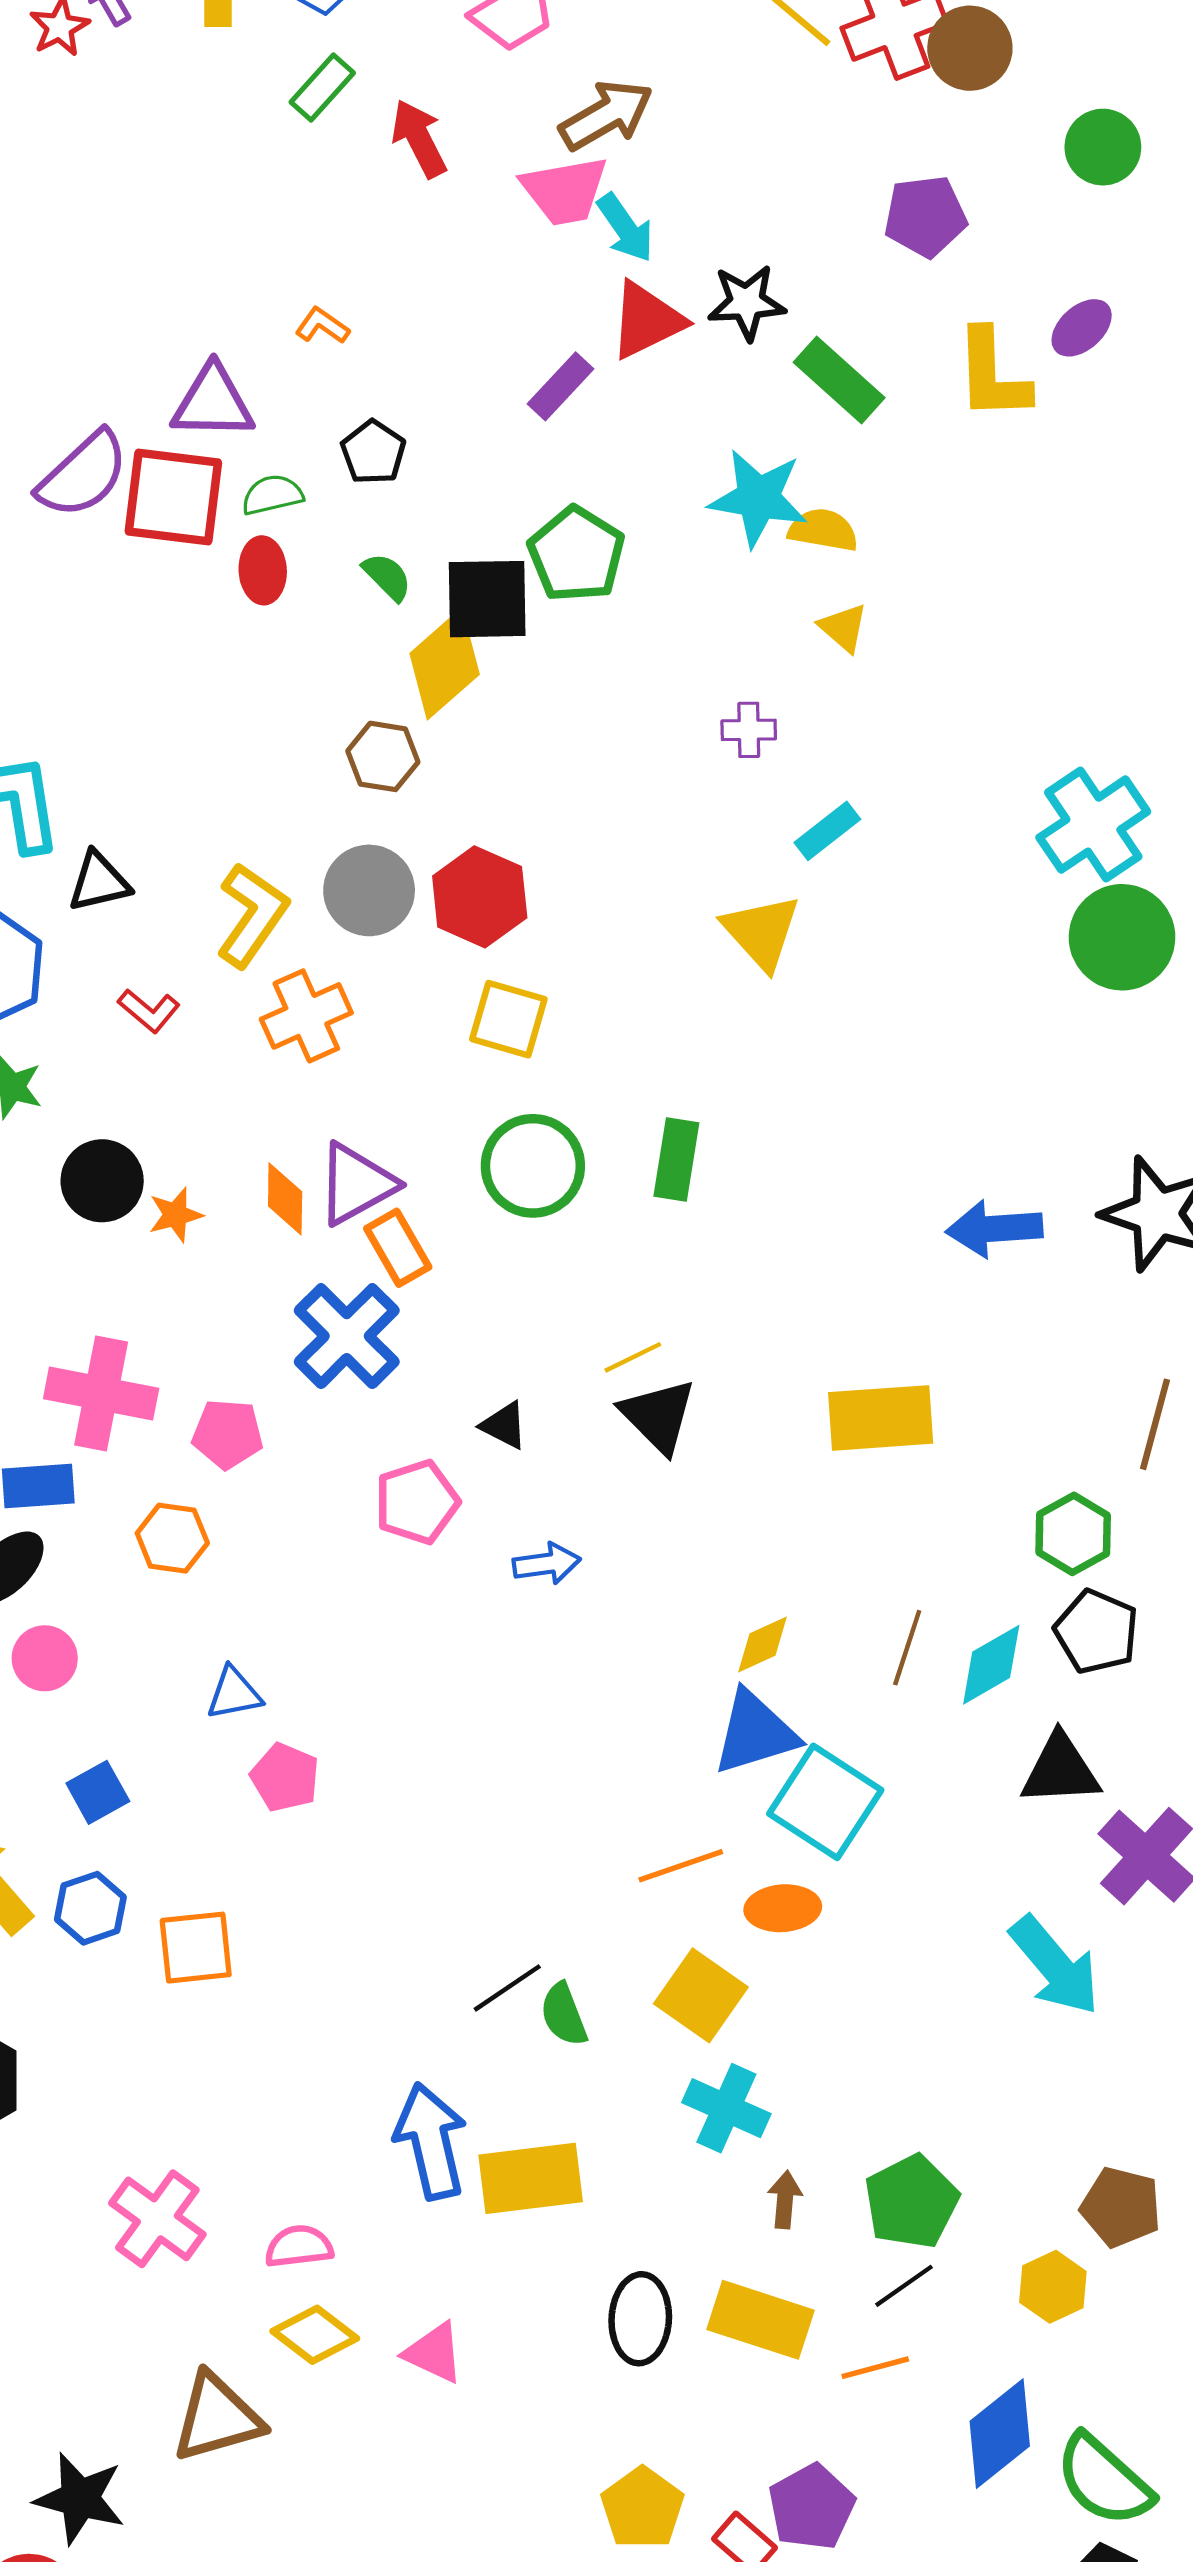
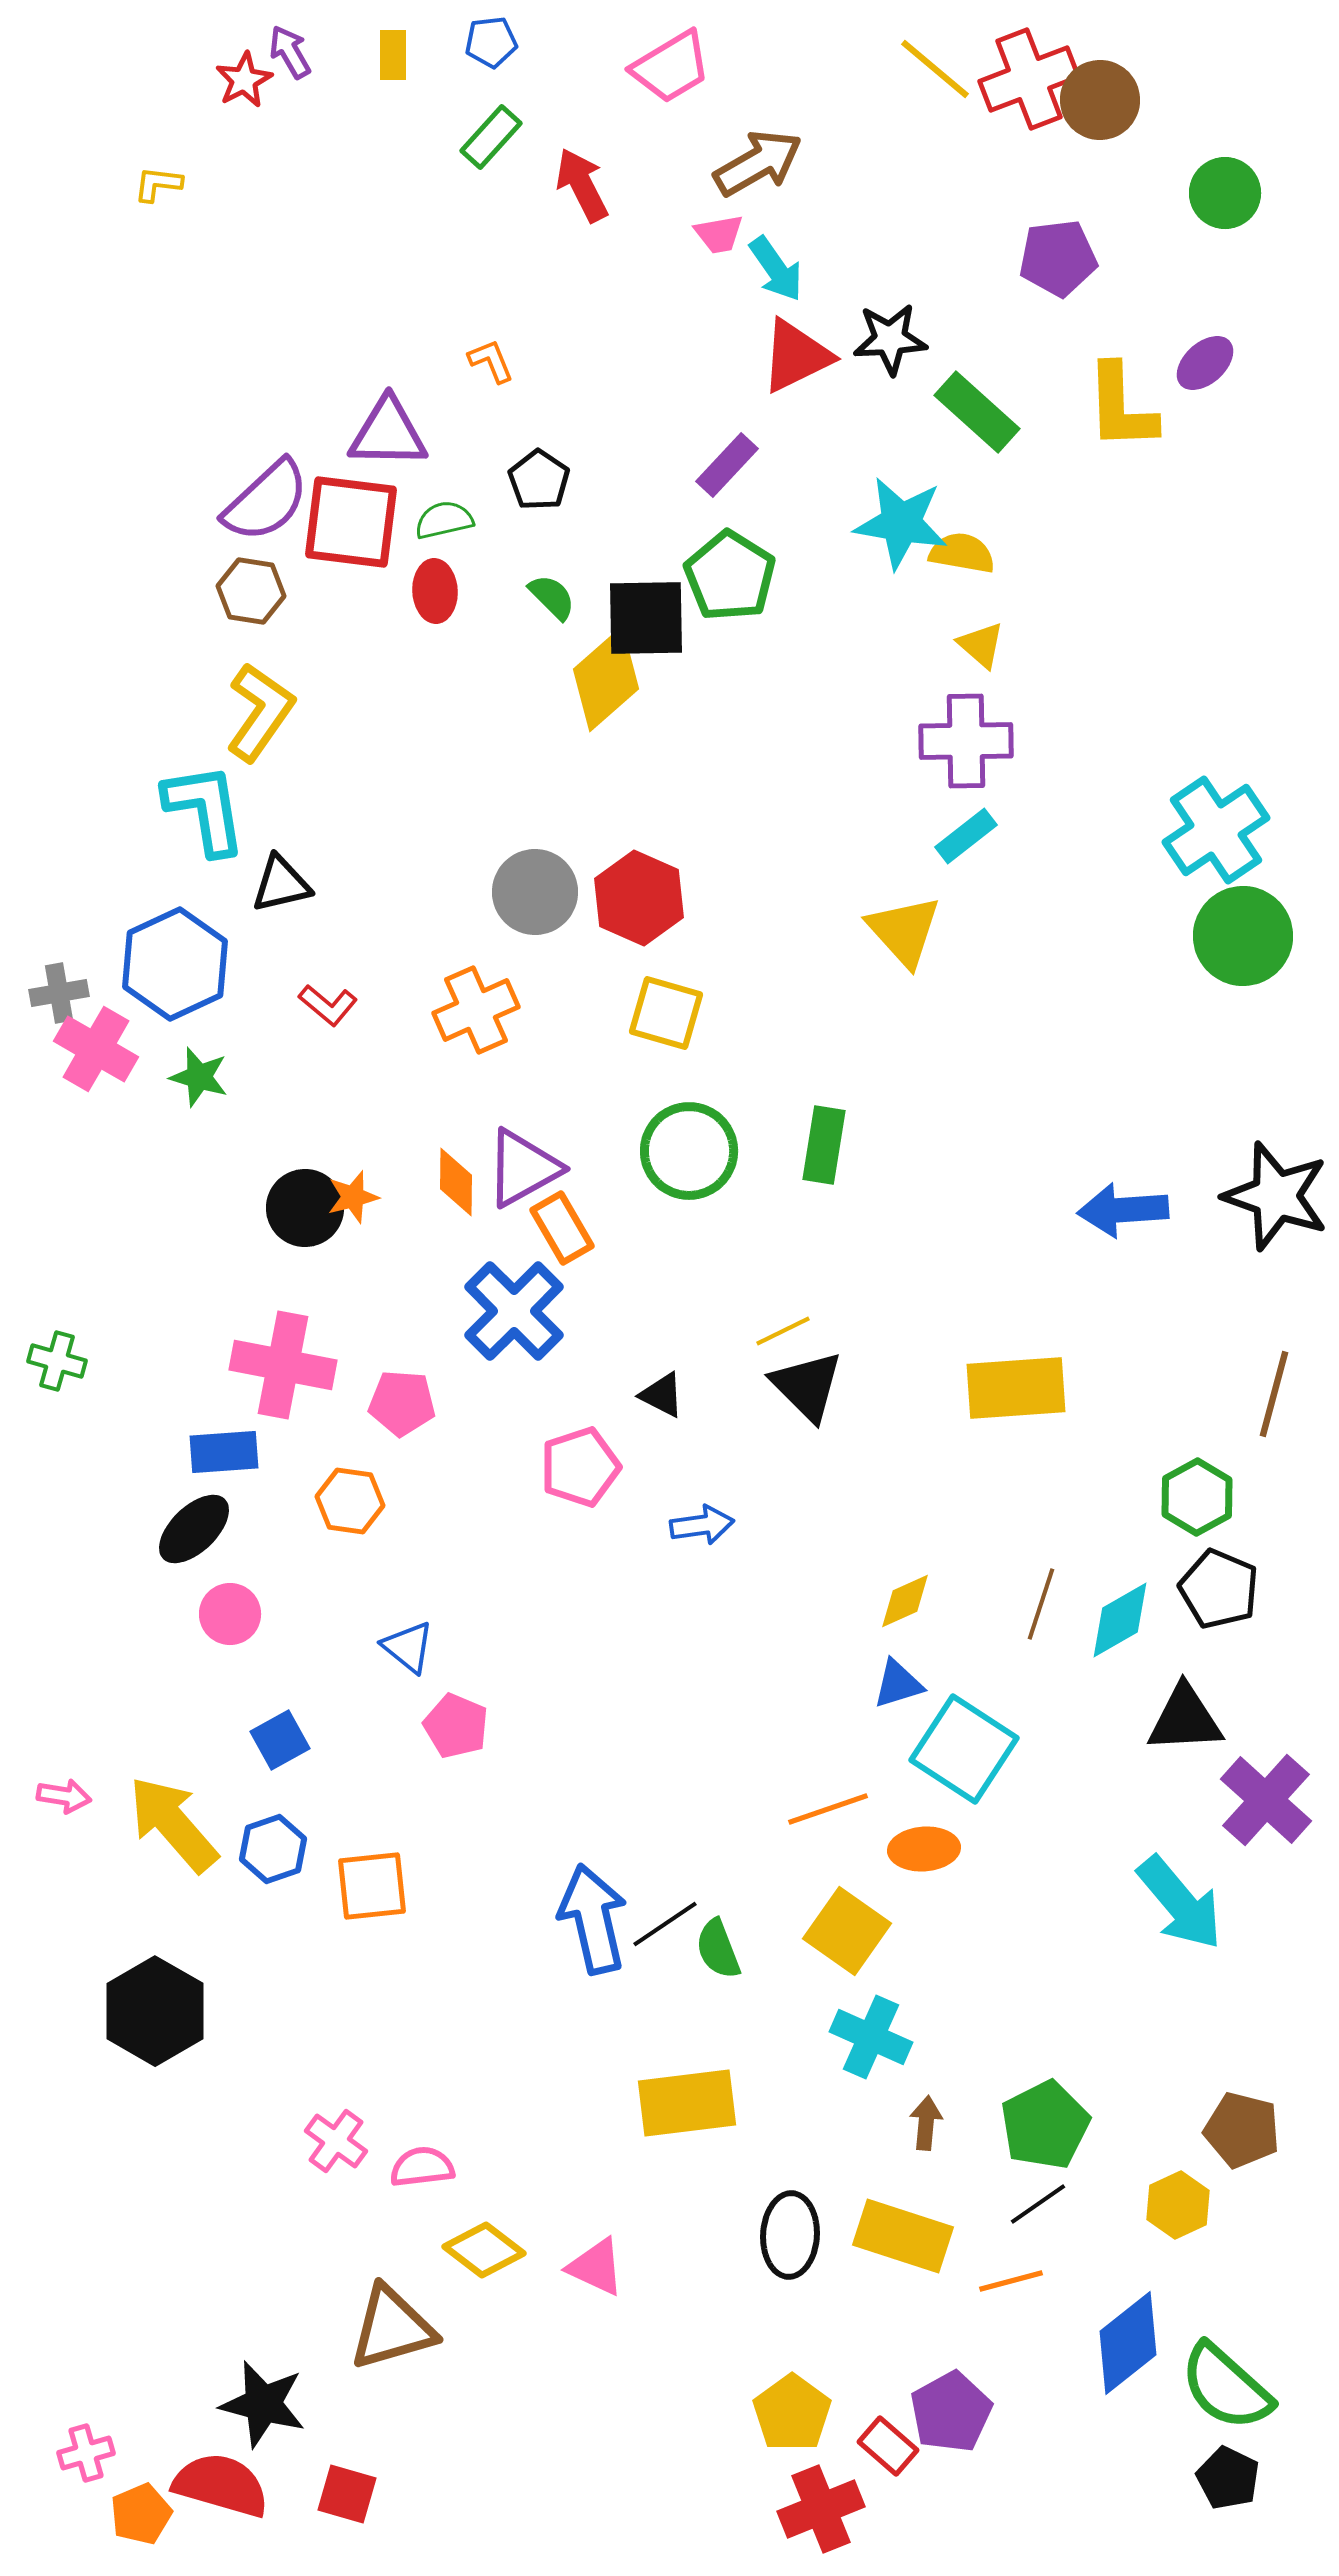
pink trapezoid: (565, 191) -> (719, 234), size x0.6
orange L-shape: (322, 326) -> (491, 361), turned 33
purple rectangle: (560, 386) -> (727, 465), moved
purple cross: (749, 730) -> (966, 741), moved, size x1.8
brown hexagon: (383, 756) -> (251, 591), moved
yellow L-shape: (252, 915) -> (260, 712), moved
black circle: (102, 1181) -> (305, 1208), moved
blue triangle: (234, 1693) -> (408, 1647), turned 50
blue triangle: (755, 1733) -> (898, 1684), size x0.6
blue arrow: (431, 2141) -> (593, 1919), moved
pink cross: (157, 2219) -> (336, 2141), size x0.7
pink semicircle: (299, 2246) -> (422, 2167), moved

